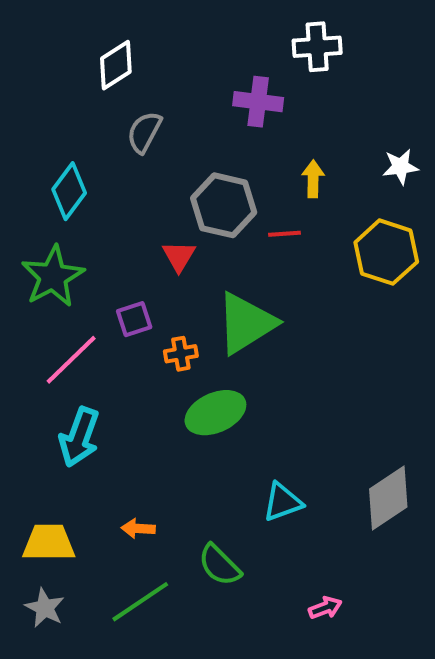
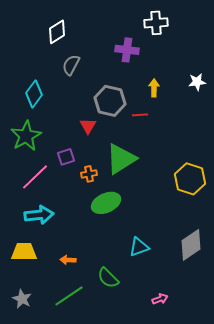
yellow hexagon: (386, 252) -> (190, 179), moved
cyan arrow: (79, 437) -> (39, 215), turned -116
yellow trapezoid: (49, 543) -> (24, 252), moved

